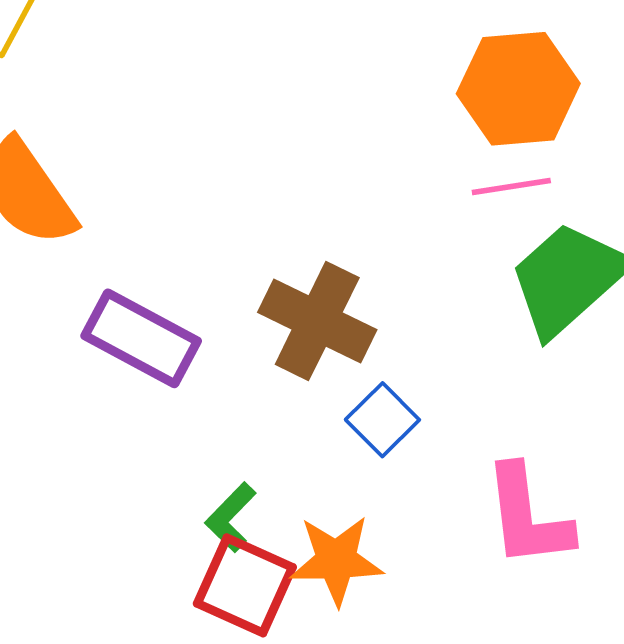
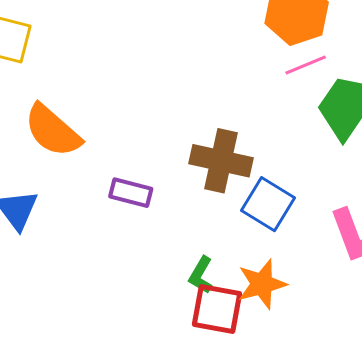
purple rectangle: (141, 338) -> (131, 193), size x0.7
blue square: (382, 420) -> (268, 204), size x1.4

